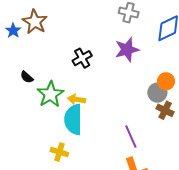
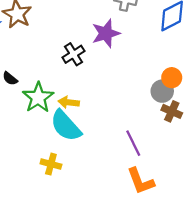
purple star: (127, 50) -> (106, 33), moved
cyan semicircle: (73, 120) -> (66, 126), turned -40

